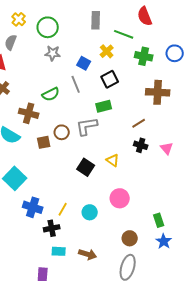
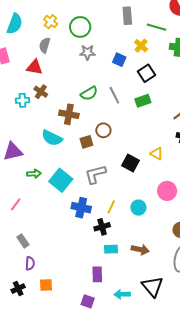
gray line: (76, 84) -> (114, 95), moved
gray L-shape: (87, 126) -> (95, 174), moved

